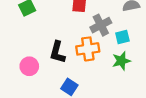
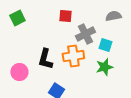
cyan square: (122, 37) -> (105, 45), turned 32

